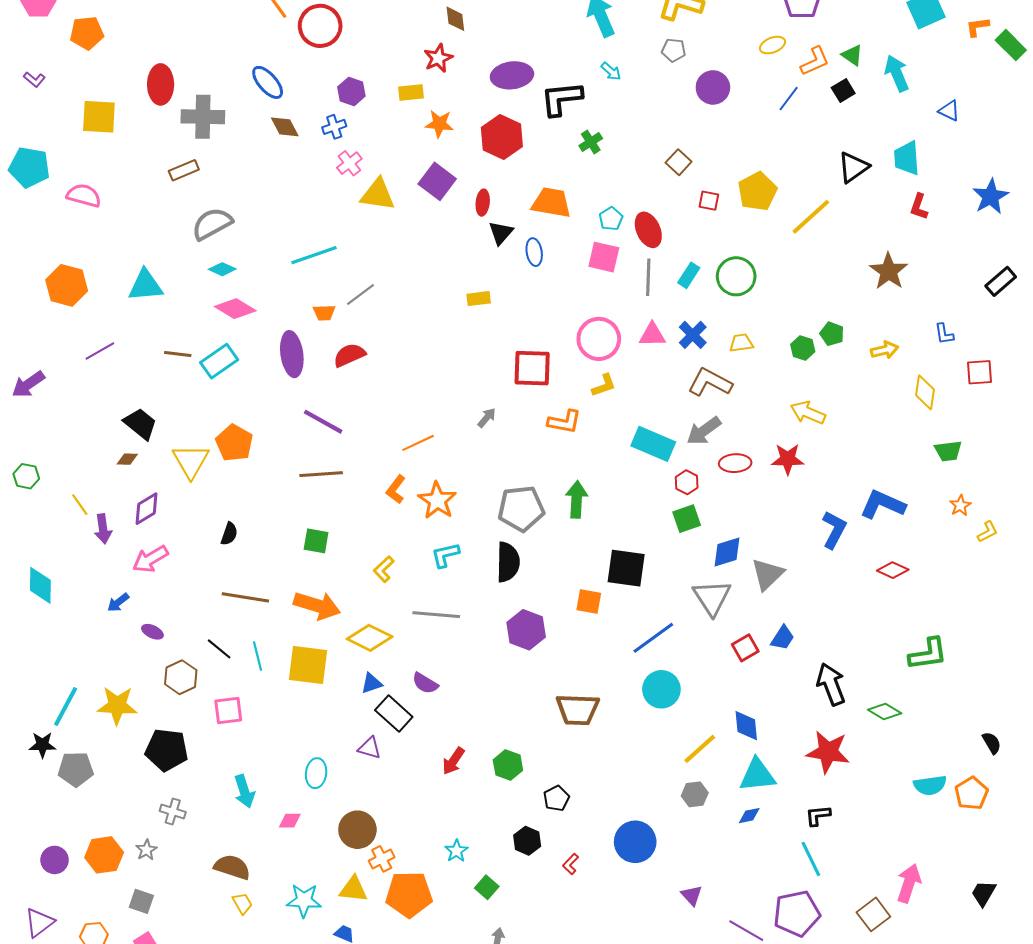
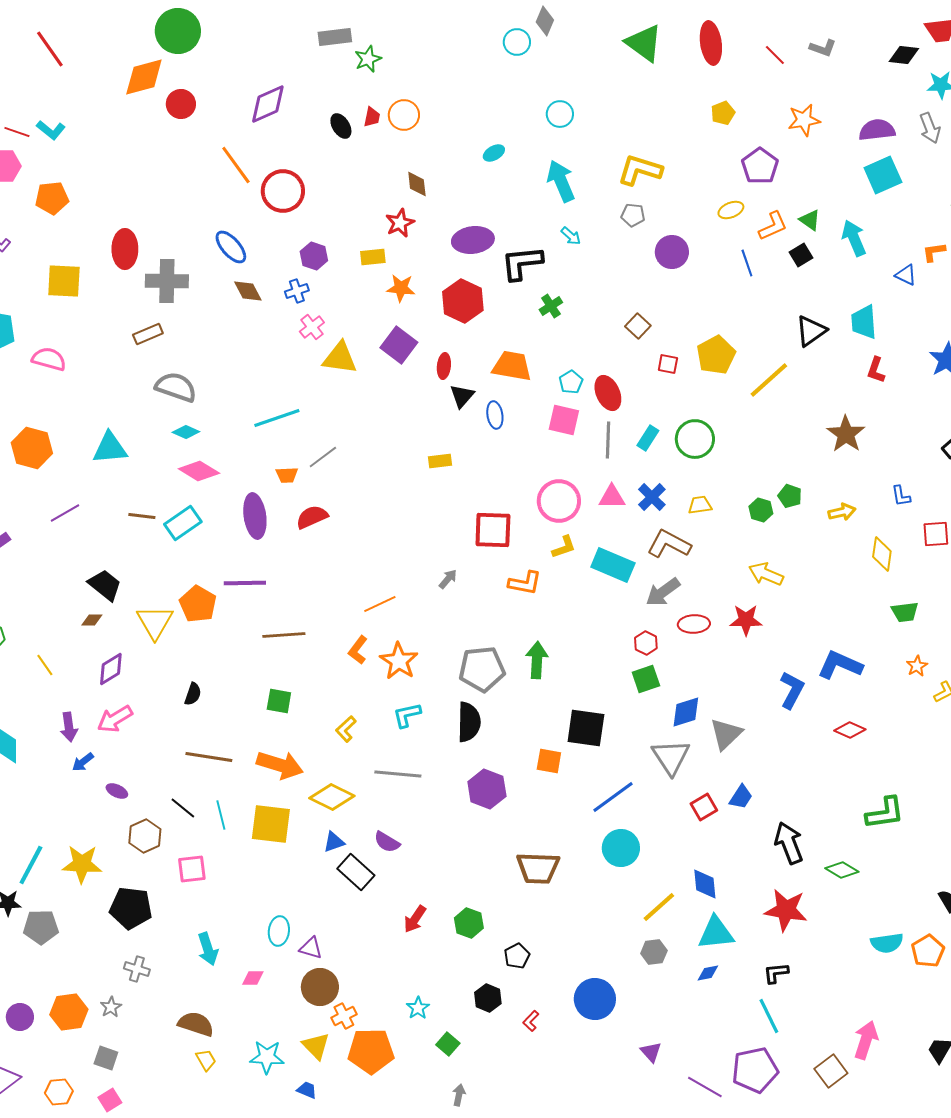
orange L-shape: (977, 27) -> (934, 252), moved
blue line: (789, 99) -> (747, 263), turned -56
gray semicircle: (212, 224) -> (176, 387), turned 48
purple line: (323, 422) -> (245, 583), moved, turned -30
cyan rectangle: (653, 444) -> (613, 565), moved
purple arrow: (103, 529) -> (69, 727), moved
purple triangle: (370, 748) -> (311, 948), moved
yellow triangle: (353, 889) -> (316, 1046), turned 40

